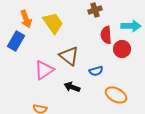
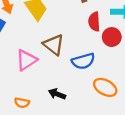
blue semicircle: (96, 71) -> (83, 61), size x1.5
black arrow: (72, 87) -> (57, 94), moved

